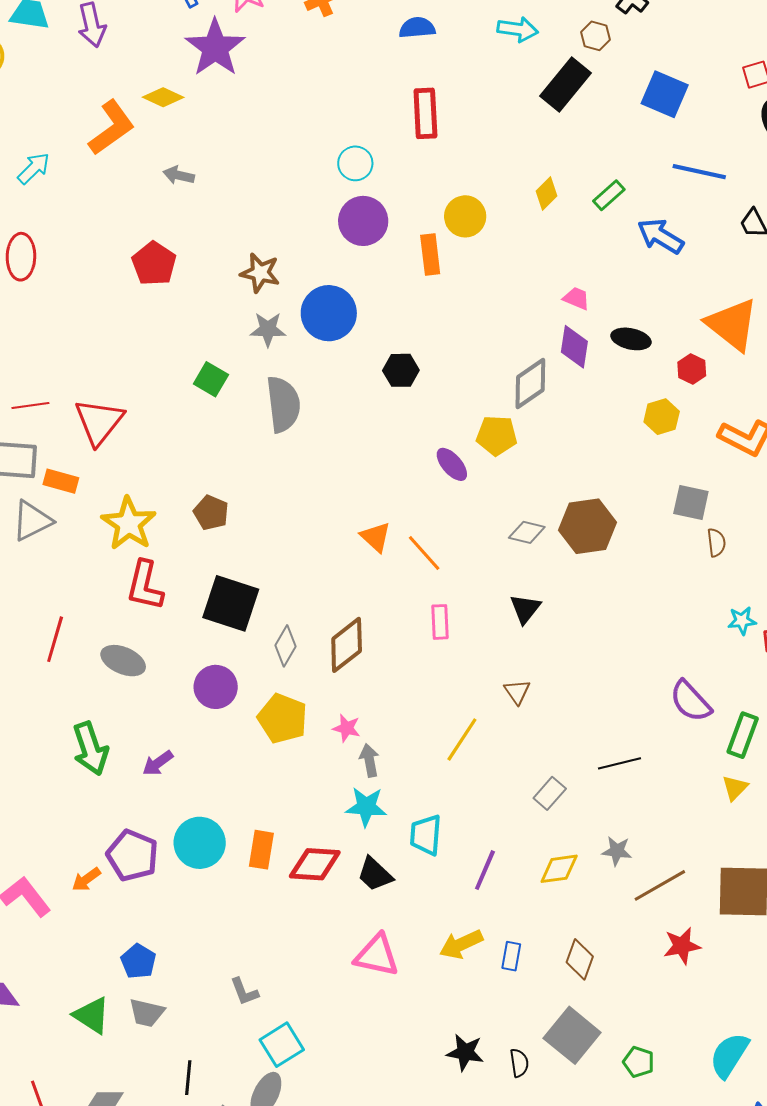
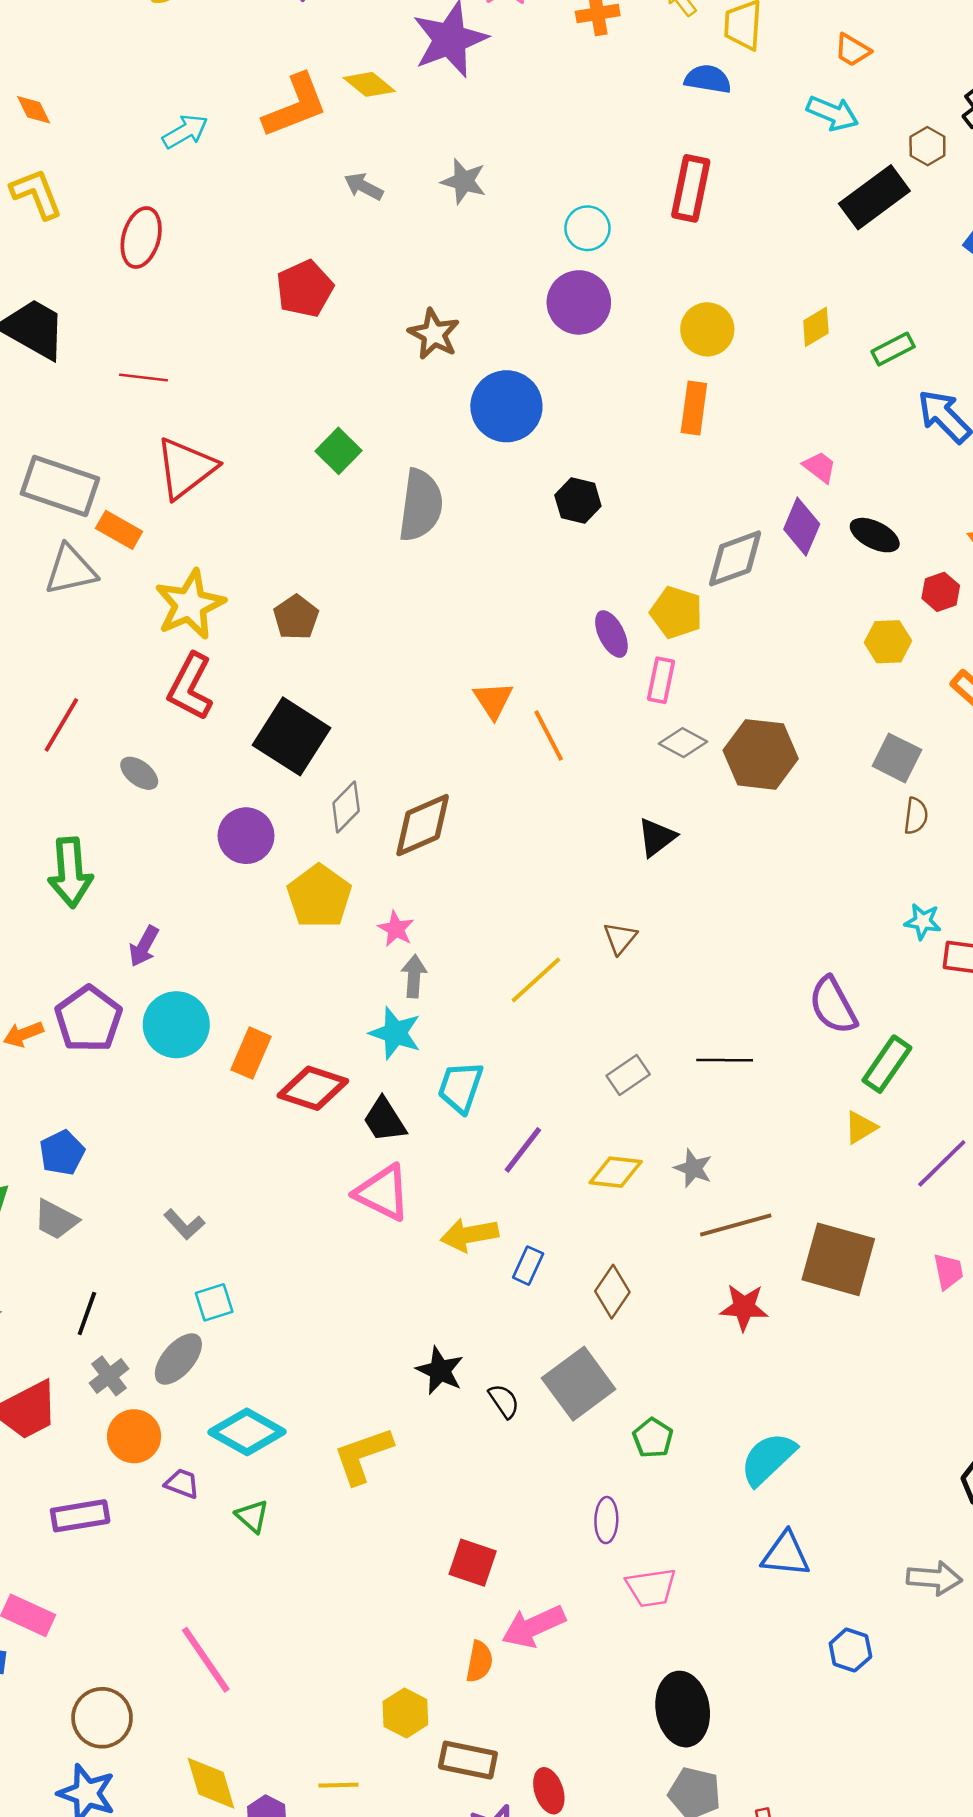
orange rectangle: (430, 254) -> (694, 408), moved
gray star: (268, 329) -> (464, 181), moved
red line: (30, 405) -> (144, 377), moved
pink rectangle: (440, 622) -> (661, 680), moved
gray ellipse: (123, 661) -> (139, 773), size x0.7
purple arrow: (158, 763) -> (144, 946), moved, turned -40
pink triangle: (377, 955) -> (383, 1193), moved
gray L-shape: (244, 992) -> (184, 1224), turned -36
cyan square: (282, 1045) -> (214, 1302), size x0.7
black semicircle: (519, 1063) -> (504, 1401), turned -40

